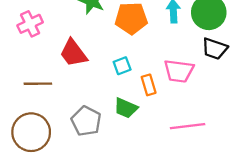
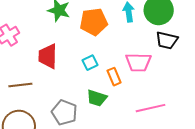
red trapezoid: (73, 53) -> (48, 56), turned 44

